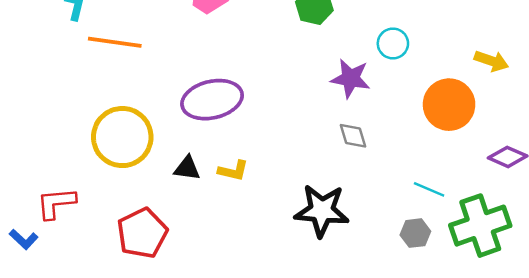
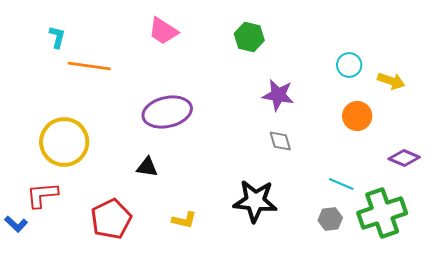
cyan circle: (393, 43) -> (349, 65), moved
orange circle: (449, 105) -> (357, 116), size x0.7
yellow circle: (122, 137) -> (64, 142), moved
yellow L-shape: (233, 171) -> (184, 220), moved

